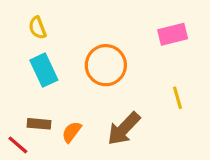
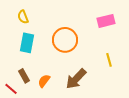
cyan rectangle: (44, 70) -> (27, 43), turned 36
brown rectangle: (39, 124) -> (24, 76), turned 56

